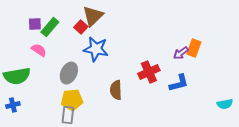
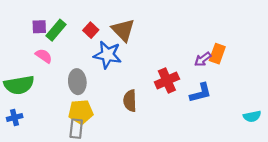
brown triangle: (93, 16) -> (123, 30), moved, turned -30
gray ellipse: (69, 73) -> (77, 82), turned -30

